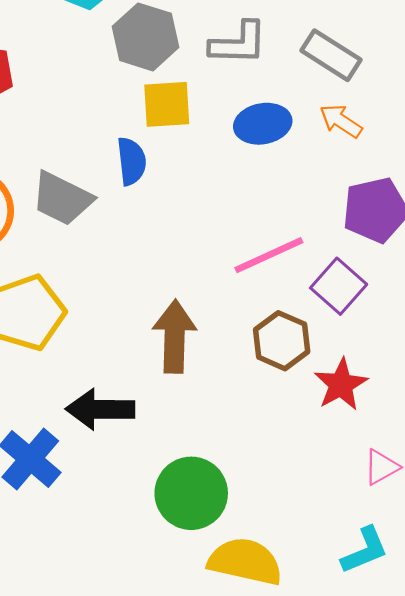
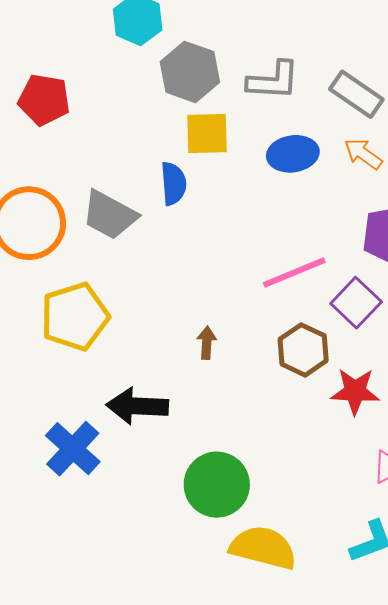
brown arrow: (175, 337) -> (207, 343), size x0.5
red star: (341, 385) -> (355, 391), turned 30

